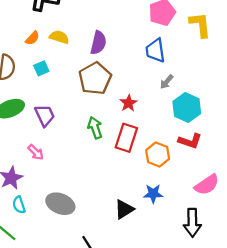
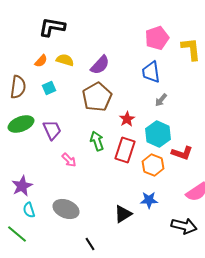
purple semicircle: (98, 43) -> (100, 65), turned 30
cyan hexagon: (187, 108) -> (158, 134), moved
pink arrow: (36, 152) -> (69, 160), moved
black arrow: (192, 223) -> (184, 226), turned -75

